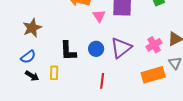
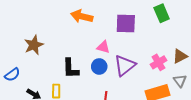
pink triangle: (99, 16) -> (103, 47), moved, turned -40
blue semicircle: (28, 57) -> (12, 75), moved

